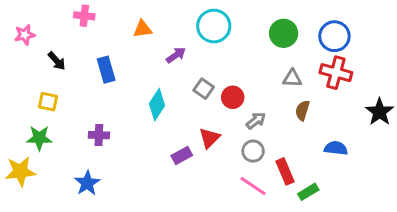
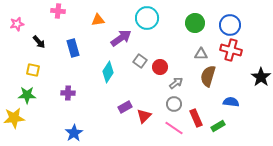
purple arrow: (176, 55) -> (121, 38), size x1.5
brown semicircle: (302, 110) -> (208, 76), size x1.5
red triangle: (209, 138) -> (144, 116), moved
blue star: (87, 183) -> (74, 133), moved
green rectangle: (308, 192) -> (218, 126), moved

